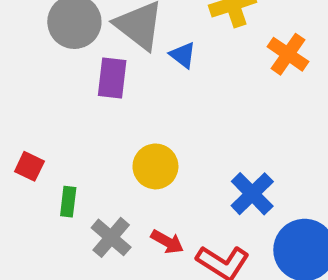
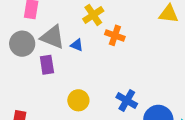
orange cross: (288, 54) -> (115, 35), moved

